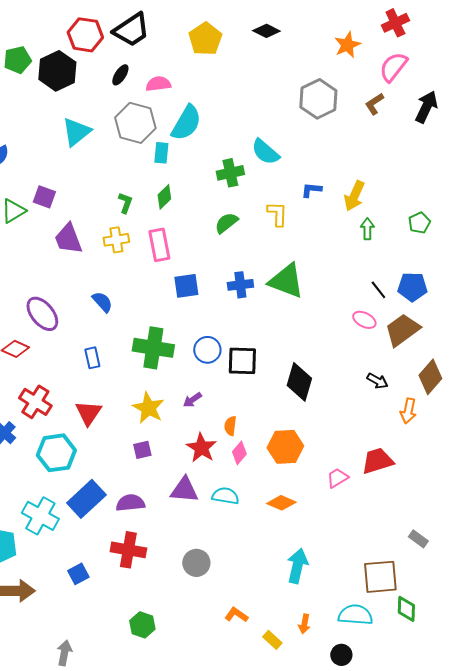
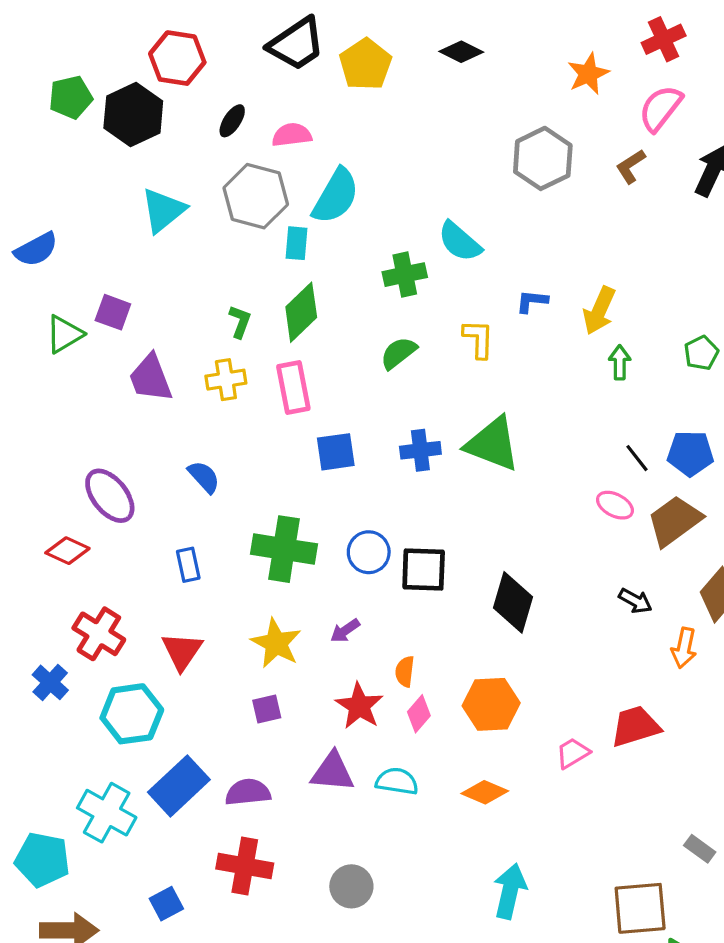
black trapezoid: (131, 30) -> (297, 44), moved
green diamond: (164, 197) -> (301, 312), size x1.5

